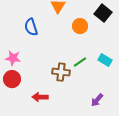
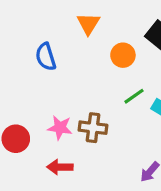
pink star: (13, 58) -> (60, 128), moved
green line: (80, 62) -> (134, 96), moved

